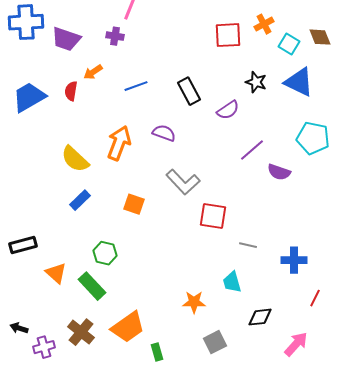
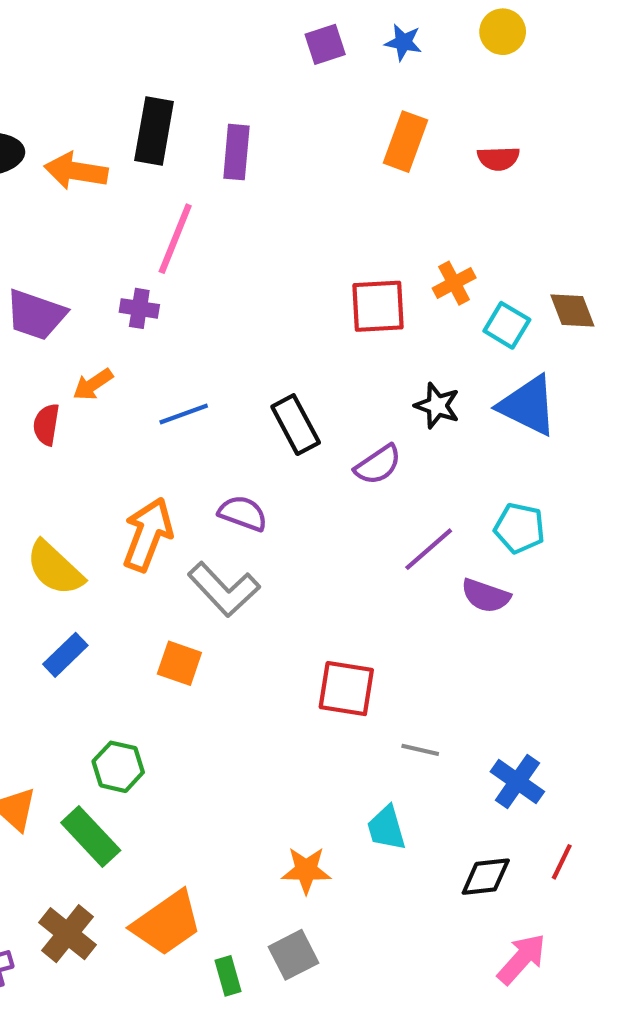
cyan pentagon: (313, 138) -> (520, 528), moved, size x0.7
gray L-shape: (183, 182) -> (224, 589), moved
blue cross: (294, 260) -> (517, 782), turned 35
black diamond: (260, 317) -> (486, 877), moved
gray square: (215, 342) -> (294, 955), moved

